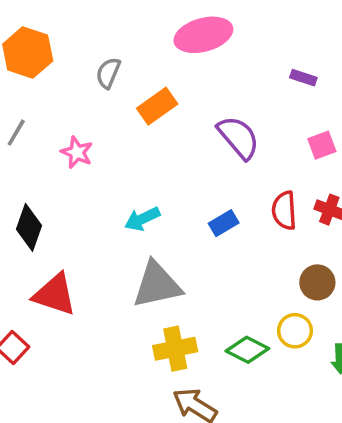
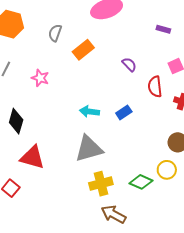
purple semicircle: (238, 137) -> (129, 65), size x0.6
red semicircle: (284, 210) -> (155, 87), moved
cyan arrow: (142, 219) -> (89, 111), moved, turned 36

